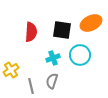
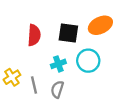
gray line: (31, 86) -> (34, 85), moved

